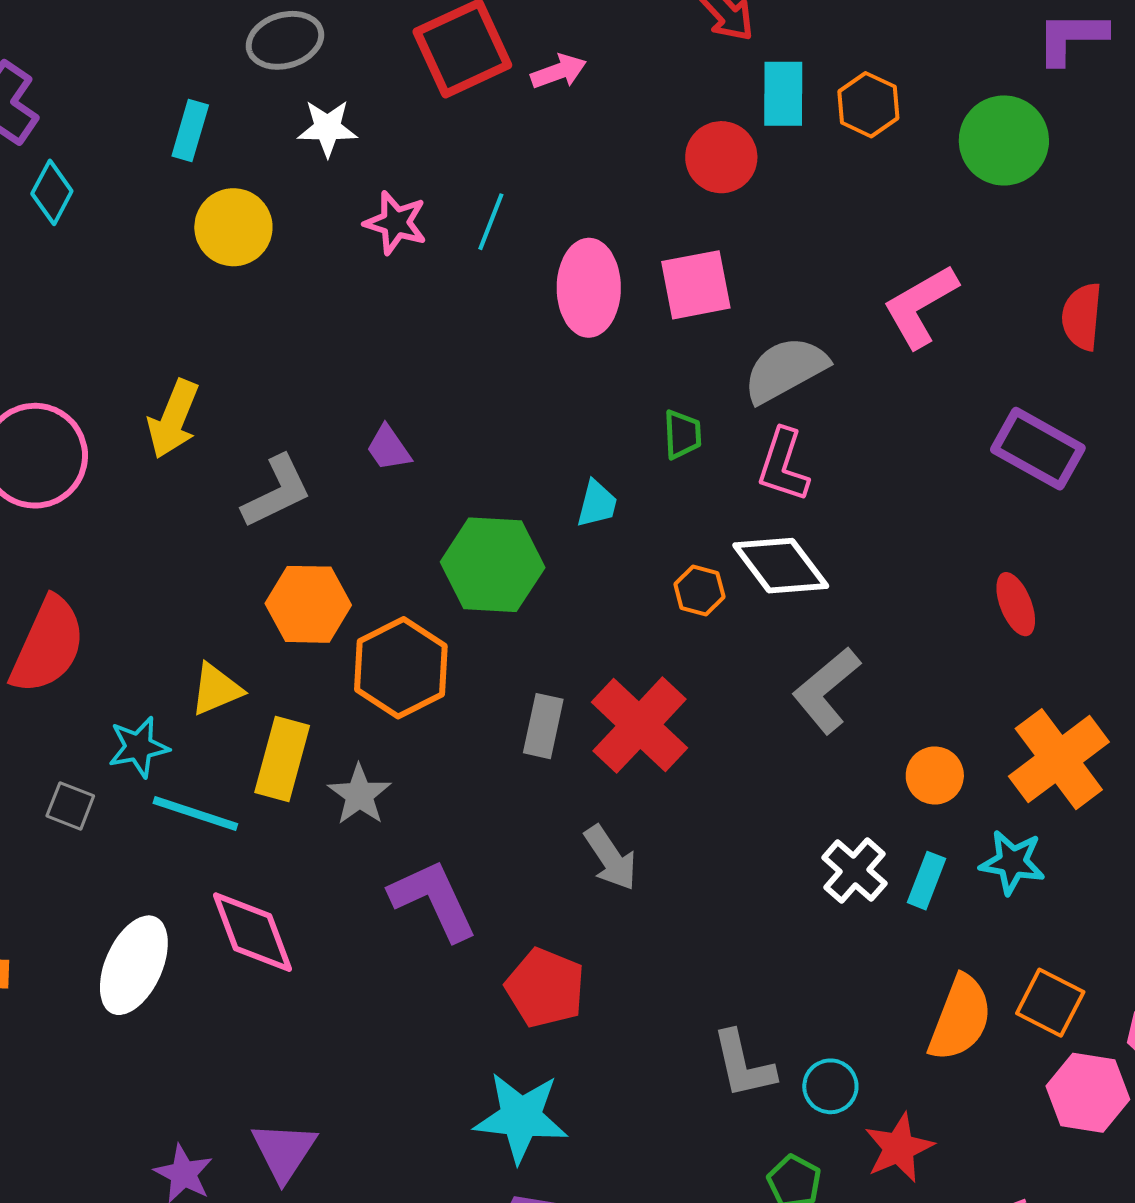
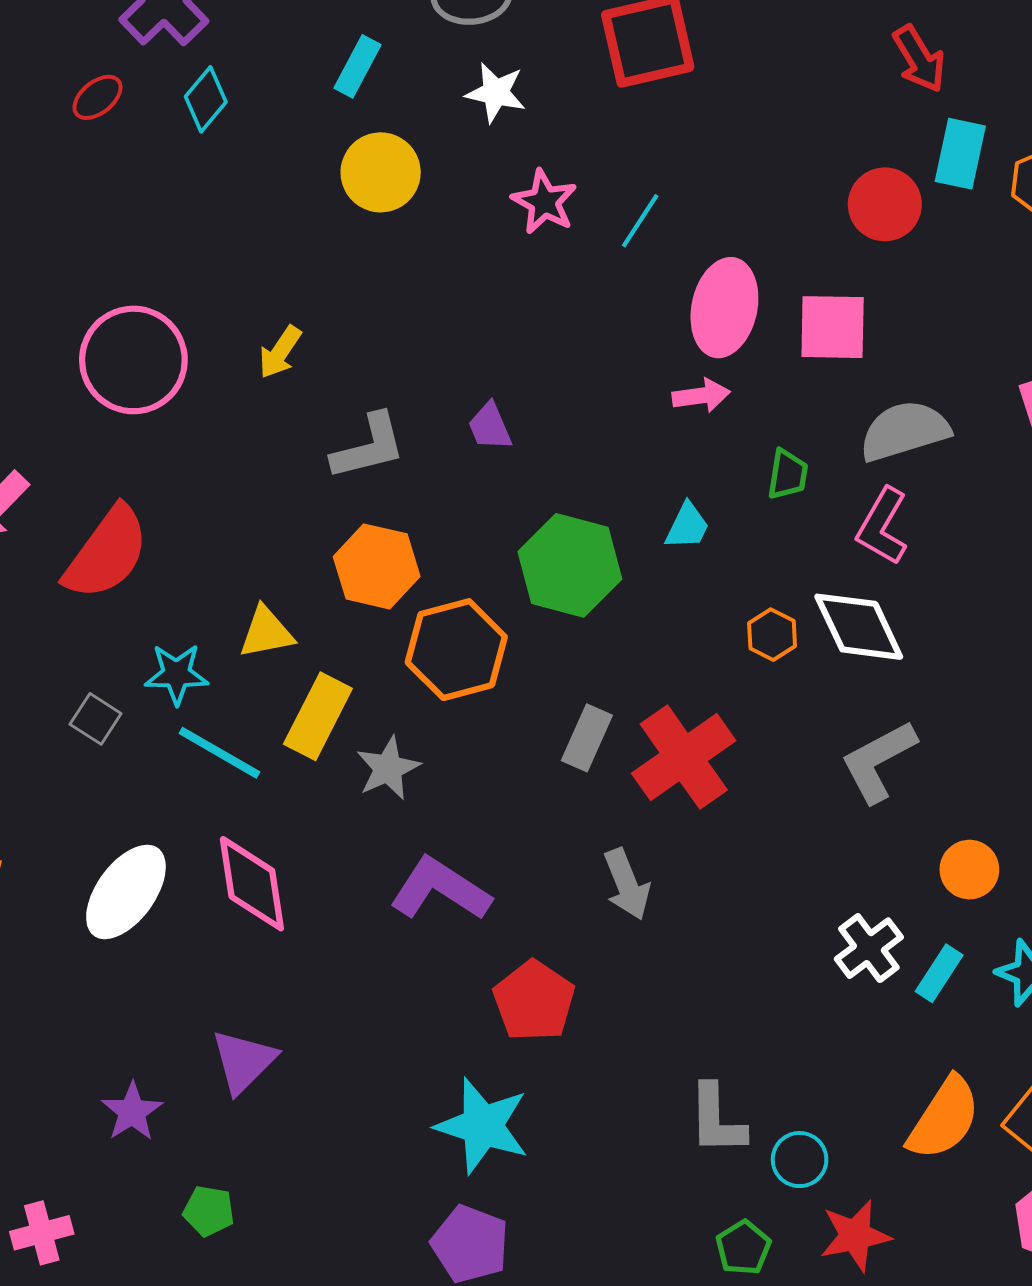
pink arrow: (559, 72) -> (701, 396), moved
yellow arrow: (173, 419) -> (280, 352), size x0.7
purple L-shape: (433, 900) -> (440, 889), turned -44
purple triangle: (284, 1151) -> (244, 1061), moved

